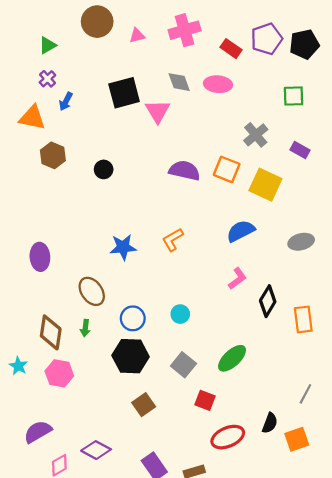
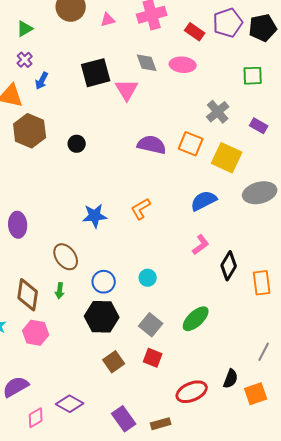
brown hexagon: (53, 155) -> (30, 131), size x1.4
gray ellipse: (301, 242) -> (260, 193), moved, size x1.4
red square: (205, 400) -> (153, 358), moved

